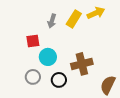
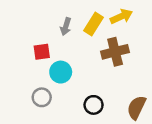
brown cross: (82, 64) -> (115, 52), moved
black circle: (59, 80) -> (94, 105), moved

